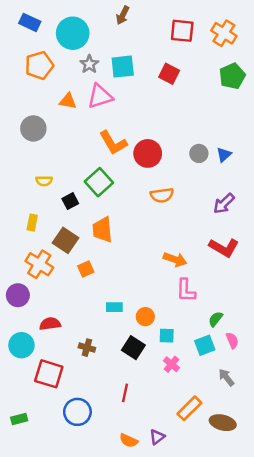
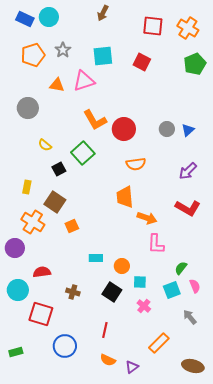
cyan circle: (73, 33) -> (49, 17), moved, size x0.7
gray star: (89, 64) -> (63, 50), moved
yellow semicircle: (44, 181) -> (45, 145), moved, turned 40
orange trapezoid: (102, 230) -> (125, 197), moved
brown ellipse: (223, 423) -> (193, 366), moved
orange semicircle: (129, 440) -> (108, 360), moved

